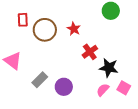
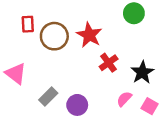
red star: (74, 29) -> (89, 35), size x1.5
black star: (109, 68) -> (142, 72), moved, turned 30
pink semicircle: (103, 90) -> (124, 99), moved

